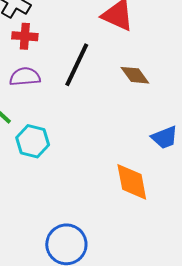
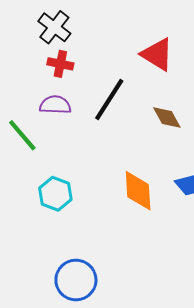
cyan hexagon: (33, 141) -> (55, 194), moved
orange diamond: (132, 182) -> (138, 191), moved

